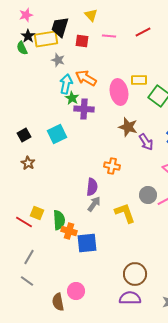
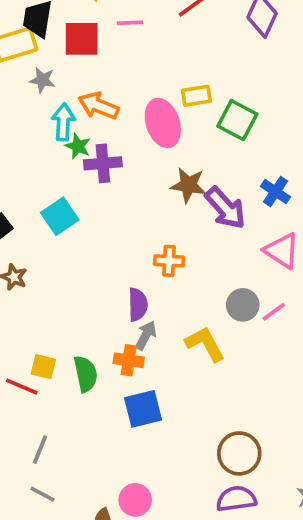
red square: (82, 41) -> (82, 39), size x1.5
purple arrow: (146, 142) -> (225, 208), size x1.4
orange cross: (69, 231) -> (129, 360), moved

